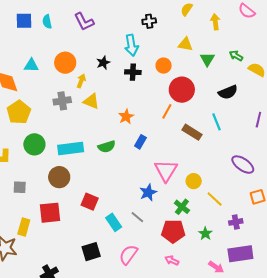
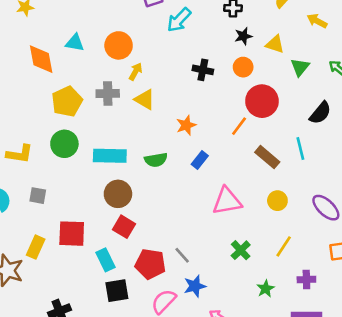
yellow arrow: (215, 22) -> (317, 21), turned -63
cyan arrow: (131, 45) -> (179, 20), moved, turned 45
black star: (103, 63) -> (243, 36), moved
black semicircle: (228, 92) -> (320, 113), turned -36
yellow pentagon: (19, 112) -> (67, 101), moved
pink triangle: (166, 171) -> (227, 201), turned 40
brown circle: (59, 177) -> (118, 194), moved
yellow circle: (194, 181) -> (277, 201), moved
blue star: (148, 193) -> (195, 286), moved
yellow line: (215, 199) -> (284, 246), turned 72
cyan rectangle: (114, 222) -> (105, 260), moved
red pentagon: (173, 231) -> (150, 264), moved

